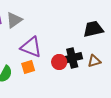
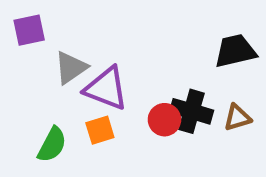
gray triangle: (14, 20) -> (71, 68), moved
black cross: (72, 58) -> (192, 111), turned 30

